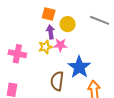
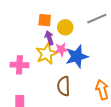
gray line: (100, 20) -> (97, 19), turned -36
yellow star: (45, 47) -> (47, 54), size x1.5
blue star: (79, 67) -> (77, 56), moved, turned 30

